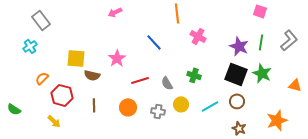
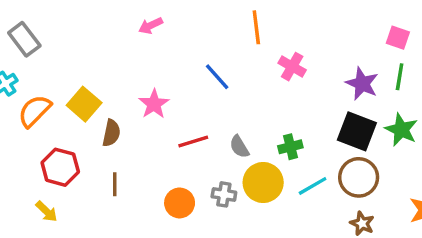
pink square: (260, 11) -> (398, 38), moved
yellow square: (76, 58) -> (84, 104), turned 36
brown semicircle: (92, 75) -> (111, 133), turned -91
green cross: (194, 75) -> (290, 147), moved, turned -32
orange semicircle: (42, 78) -> (35, 111), moved, size x1.5
brown circle: (237, 101) -> (359, 177), size x1.5
yellow circle: (181, 104) -> (263, 182), size x1.5
orange circle: (128, 107) -> (180, 203), moved

